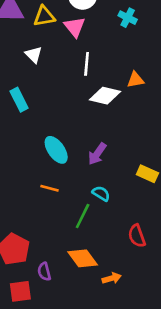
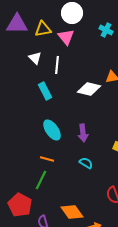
white line: (87, 64) -> (57, 65), moved
cyan rectangle: (19, 100) -> (45, 91), moved
purple arrow: (97, 154) -> (83, 133), turned -42
green line: (83, 216) -> (41, 180), moved

